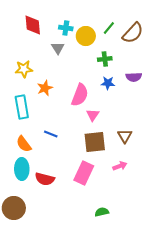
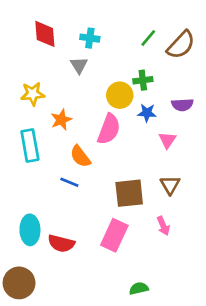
yellow circle: (86, 36) -> (120, 95), moved
pink triangle: (93, 115) -> (167, 140), moved
orange semicircle: (24, 144) -> (80, 156), moved
pink arrow: (120, 166) -> (163, 226), turned 88

